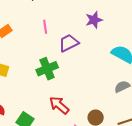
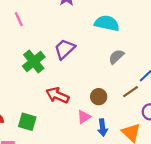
purple trapezoid: (69, 43) -> (65, 49), moved

